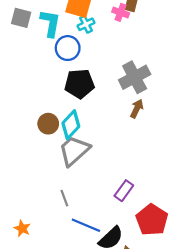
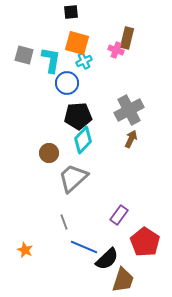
cyan diamond: (71, 125) -> (83, 140), moved

